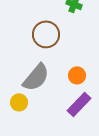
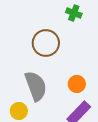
gray semicircle: (36, 77) -> (36, 86), turned -60

